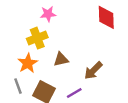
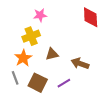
brown arrow: (93, 71) -> (80, 63), turned 66

